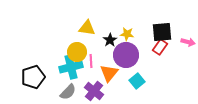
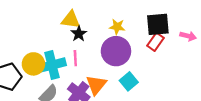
black star: (110, 40) -> (79, 34), moved
yellow circle: (77, 52) -> (33, 64), moved
orange triangle: (109, 73) -> (96, 85), moved

